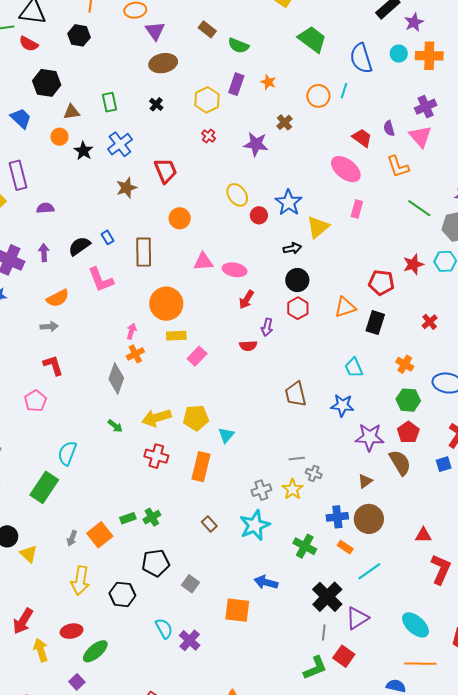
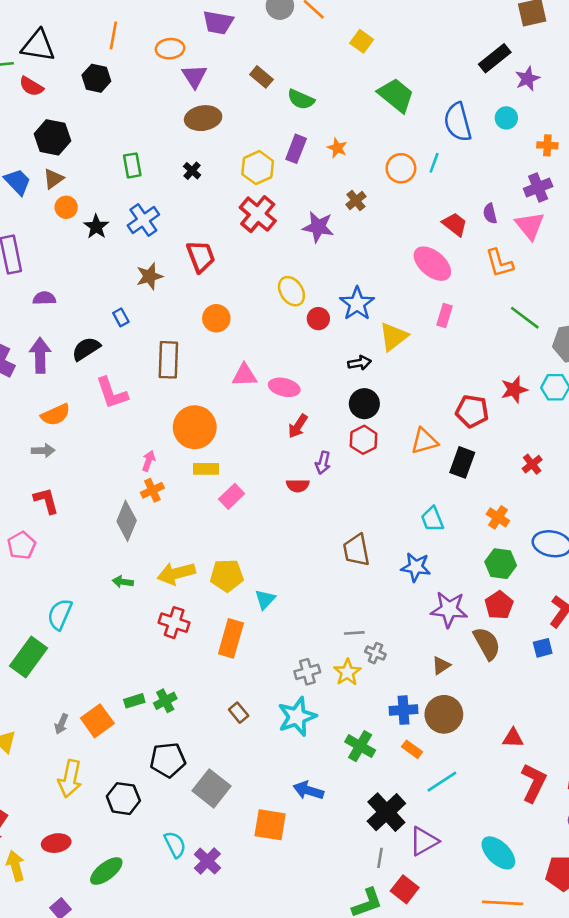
orange cross: (429, 56) -> (547, 145), moved, size x0.6
brown triangle: (71, 112) -> (53, 179), moved, turned -30
red cross: (209, 136) -> (258, 214), size x2.0
blue rectangle: (108, 237) -> (121, 317), moved
purple arrow: (44, 253) -> (40, 355), size x1.5
green arrow: (115, 426) -> (123, 582), turned 147
gray square: (191, 584) -> (211, 788), size x1.6
green ellipse: (95, 651) -> (106, 871), moved

